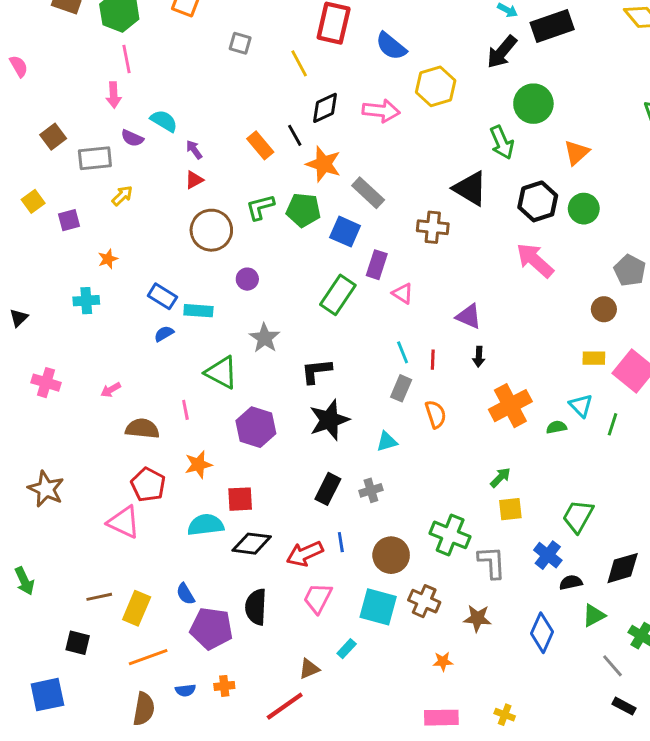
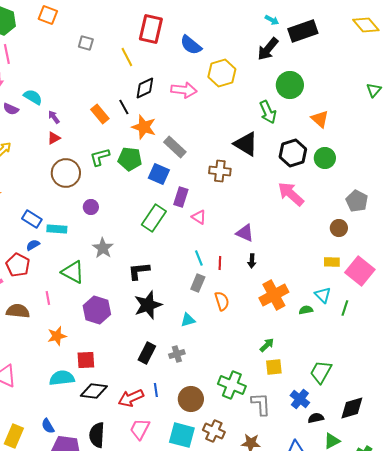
orange triangle: (577, 153) -> (320, 119), turned -36
red pentagon: (148, 485) -> (18, 265), moved

